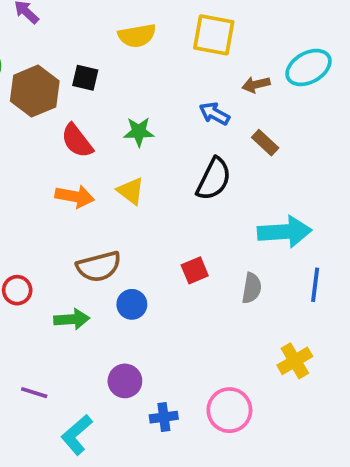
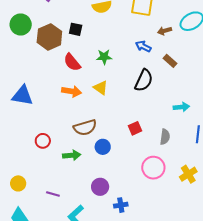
cyan arrow: (285, 232) -> (181, 107), size x0.6
pink circle: (229, 410) -> (153, 168), moved

